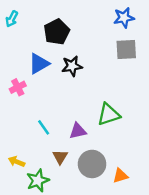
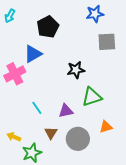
blue star: (124, 18) -> (95, 14), moved
black star: (72, 66) -> (76, 70), moved
pink cross: (18, 87) -> (15, 74), size x1.5
orange triangle: (120, 176) -> (106, 127), moved

